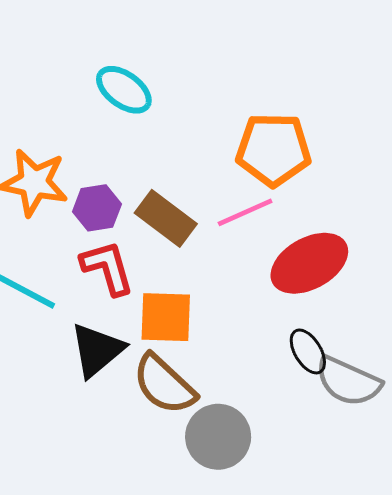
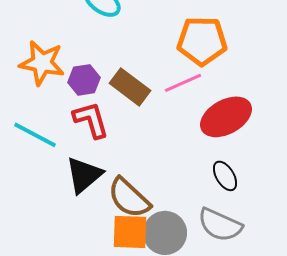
orange square: (166, 317) -> (130, 232), moved
gray semicircle: (348, 381) -> (220, 225), moved

